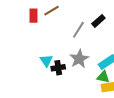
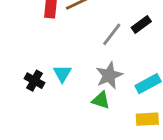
black cross: (58, 68) -> (35, 81), moved, turned 32
green triangle: (103, 77) -> (101, 100), moved

